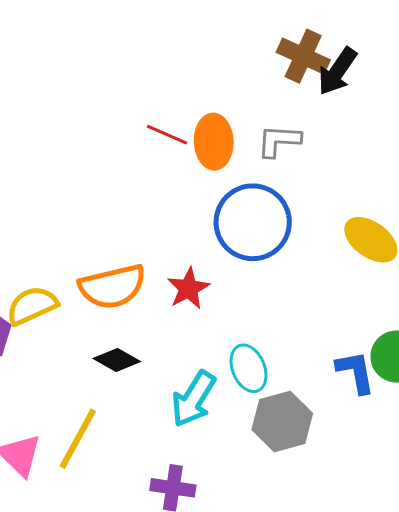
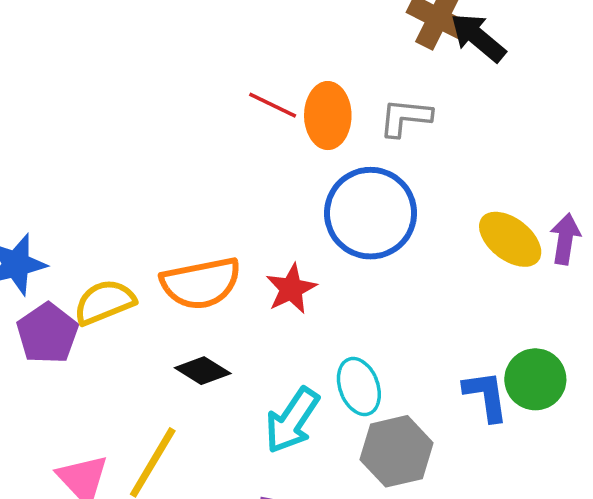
black arrow: (337, 71) -> (478, 38), turned 93

